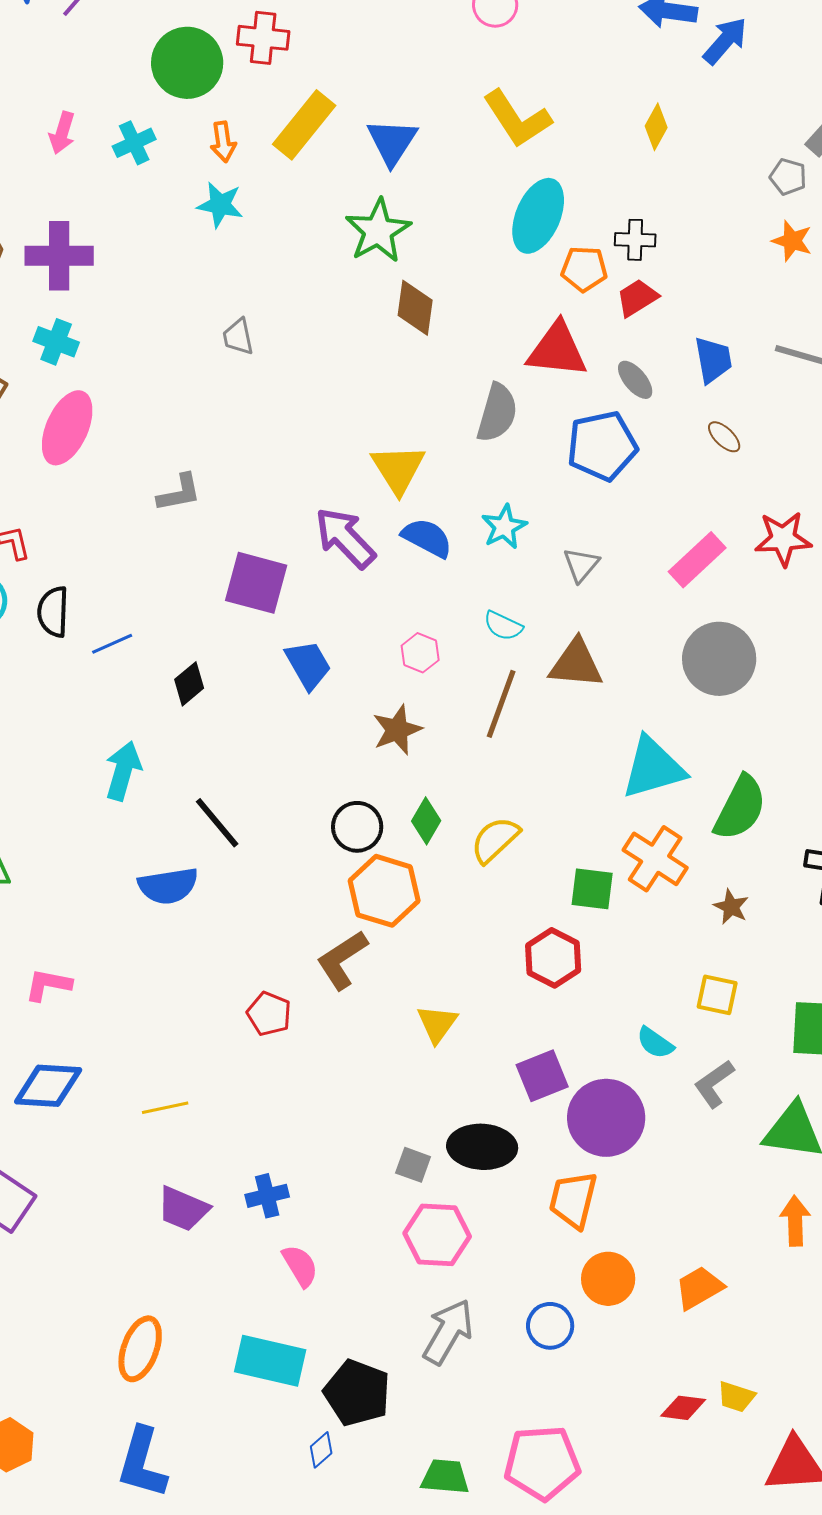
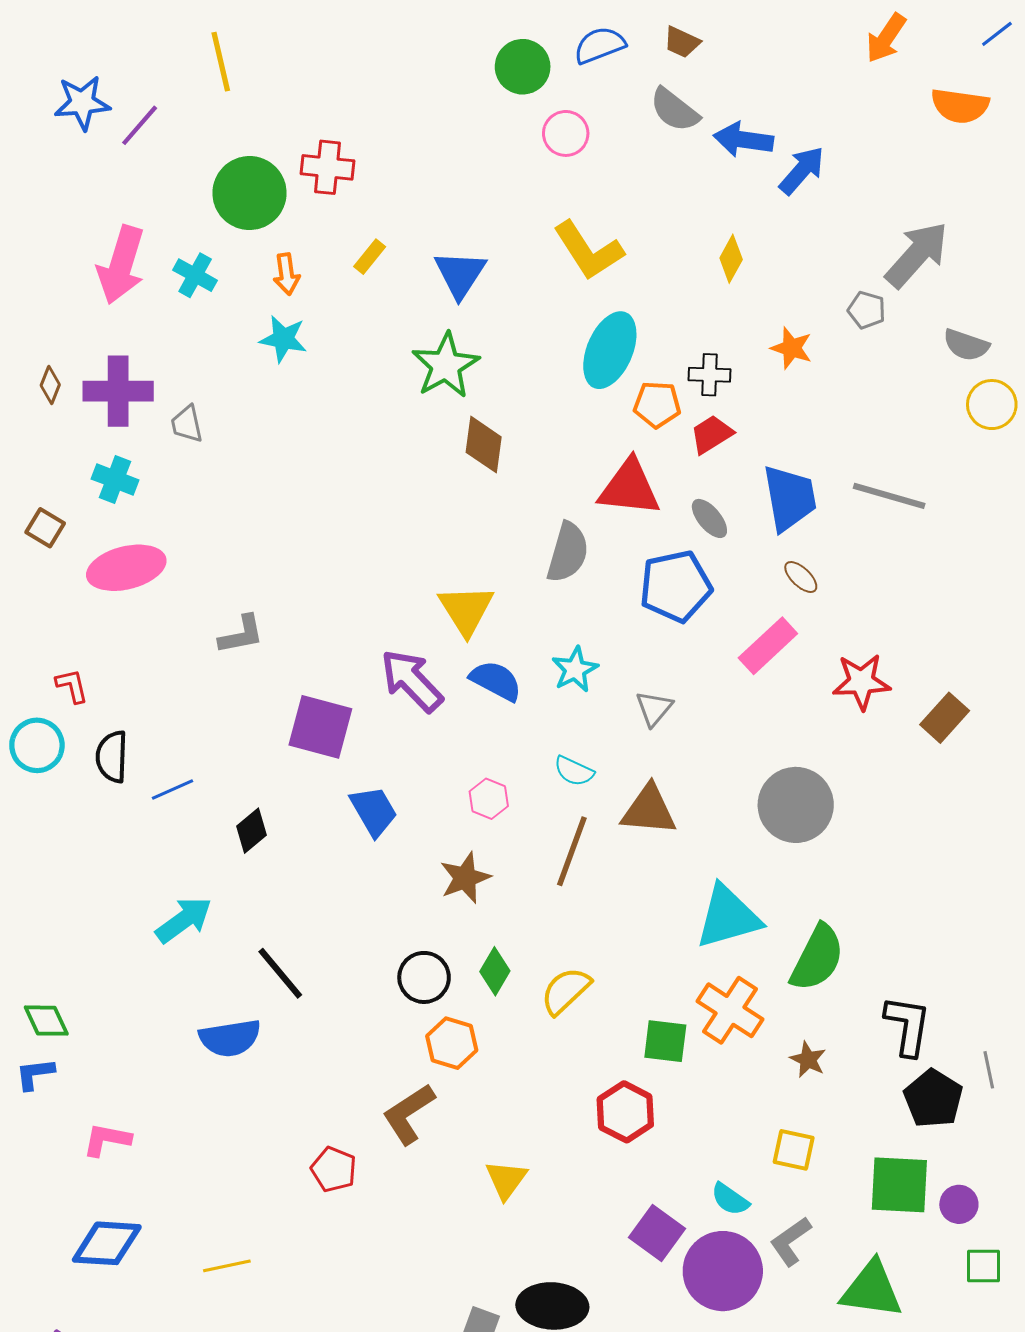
yellow rectangle: (304, 125) -> (370, 257), size x0.5
pink arrow: (62, 133) -> (121, 265), size x1.8
cyan cross: (134, 143) -> (195, 275), turned -36
orange star: (792, 241) -> (792, 348), moved
gray trapezoid: (238, 337) -> (187, 424), moved
blue trapezoid: (713, 360) -> (790, 498), size x1.4
pink ellipse: (67, 428) -> (126, 568), turned 52
pink rectangle: (697, 560) -> (768, 646), moved
cyan arrow: (123, 771) -> (184, 920), turned 38
orange hexagon: (384, 891) -> (452, 1043), size x0.7
purple square: (542, 1076) -> (657, 1233), moved, turned -32
purple circle: (606, 1118) -> (723, 1271), moved

